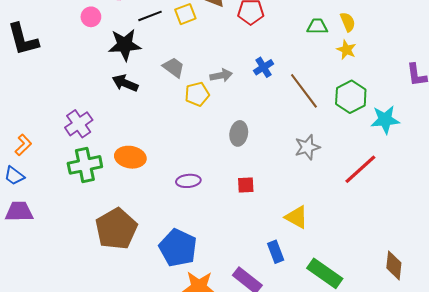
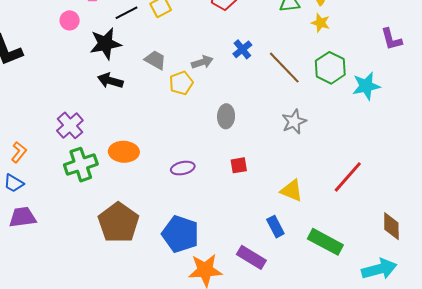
red line: (360, 169) -> (348, 177), moved

